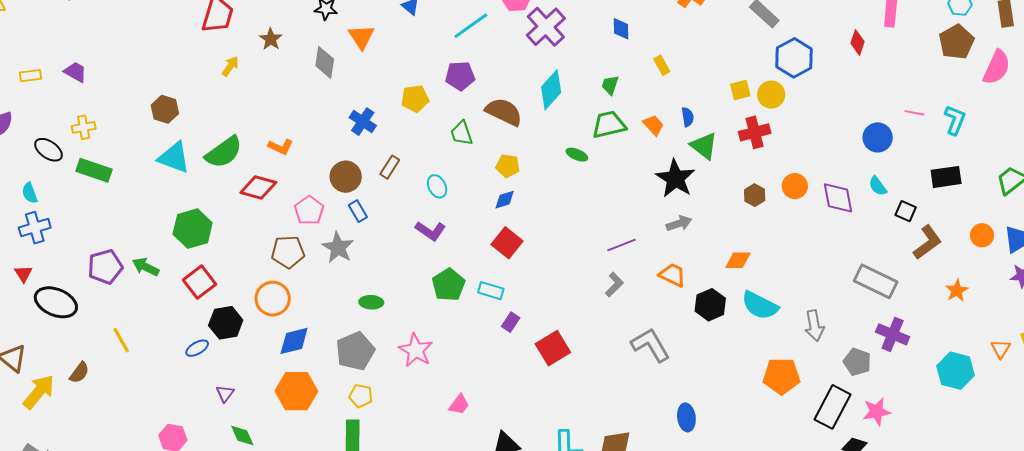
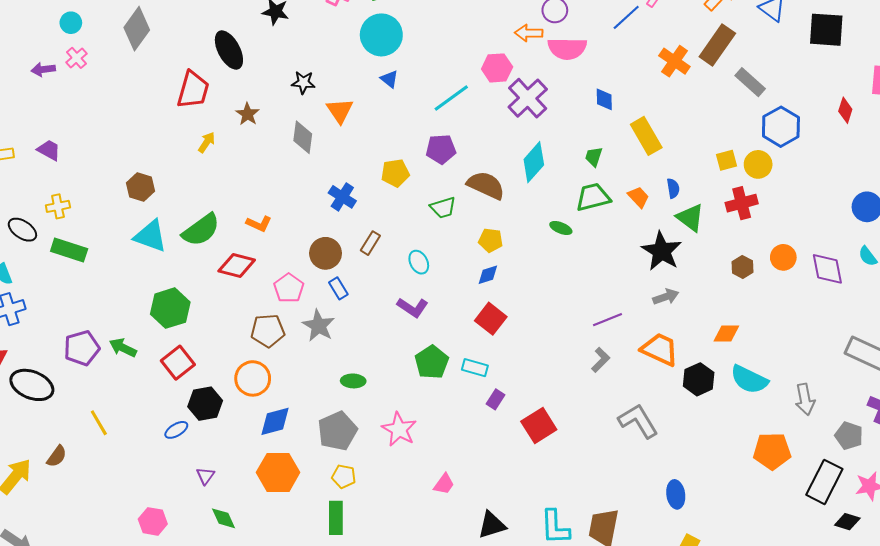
yellow rectangle: (662, 65) -> (646, 136), size x1.8
green trapezoid: (462, 133) -> (443, 208), turned -88
orange trapezoid: (672, 275) -> (660, 349), size x1.4

